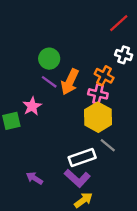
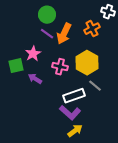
orange cross: (104, 76) -> (92, 29), turned 35
pink cross: (98, 94) -> (60, 67), moved
purple arrow: (35, 178) -> (35, 79), moved

